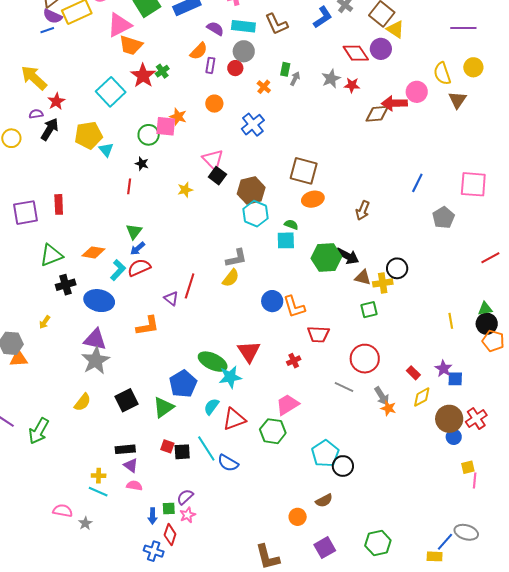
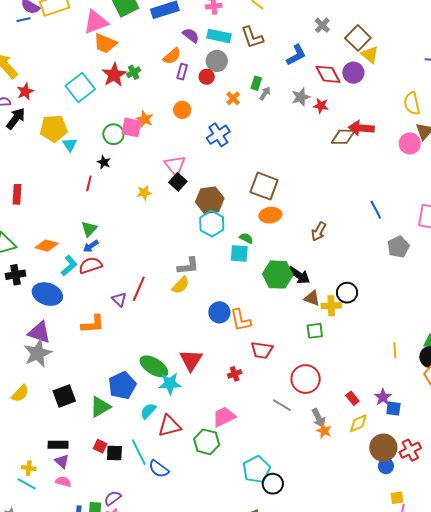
blue L-shape: (323, 17) -> (296, 55), moved
pink circle: (417, 92) -> (410, 143), moved
blue line: (417, 183) -> (376, 210), turned -60

